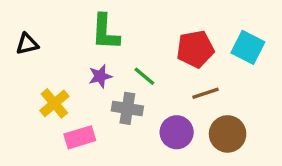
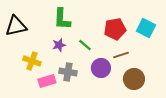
black triangle: (27, 44) -> (16, 26), size x1.6
yellow cross: (54, 103) -> (32, 61), turned -30
gray cross: (127, 108) -> (68, 72), moved
purple circle: (177, 132) -> (101, 68), moved

